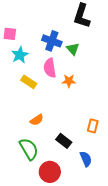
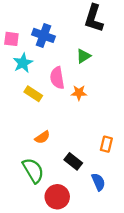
blue cross: (52, 41) -> (43, 35), moved
green triangle: (73, 49) -> (84, 56), turned 40

